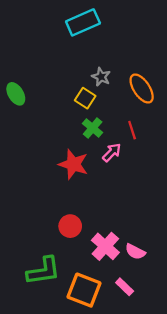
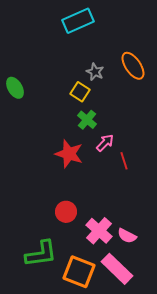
orange ellipse: (142, 89) -> (133, 66), moved
red line: (132, 130) -> (124, 161), moved
pink rectangle: (125, 287) -> (117, 269), size x1.8

